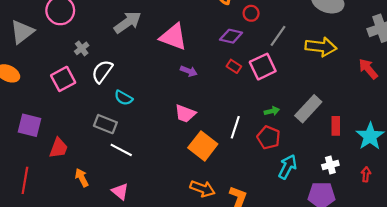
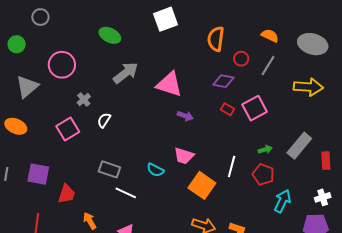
gray line: (278, 36) -> (268, 66), moved
white semicircle: (102, 71) -> (104, 120), size x0.7
cyan semicircle: (123, 98) -> (155, 170), moved

